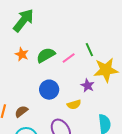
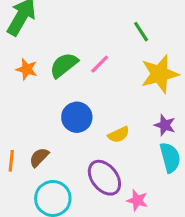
green line: (89, 50) -> (141, 32), moved
purple star: (88, 86) -> (165, 125), moved

